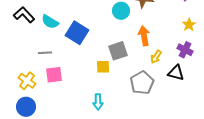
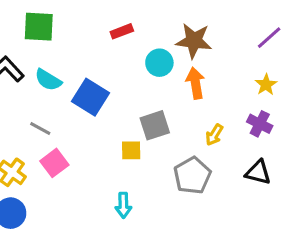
orange arrow: (144, 36) -> (195, 83), moved
gray line: (45, 53) -> (40, 128), turned 32
black triangle: (176, 73) -> (258, 172), moved
pink square: (54, 75) -> (54, 163), turned -30

